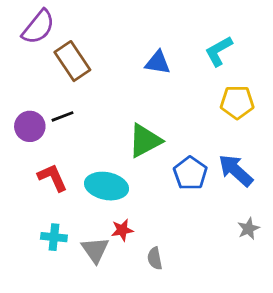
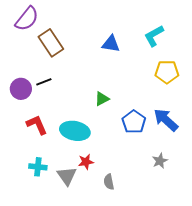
green triangle: (145, 141) -> (102, 99), size x0.6
gray star: (248, 229) -> (160, 161), moved

